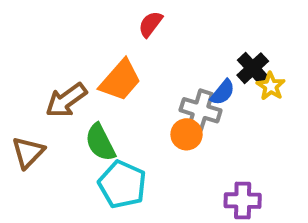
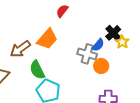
orange circle: (187, 134) -> (101, 66), moved

